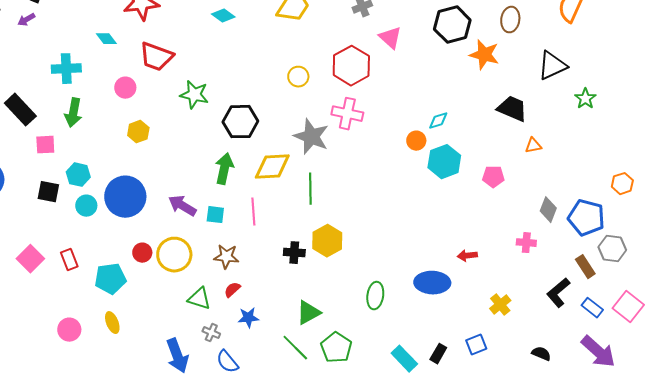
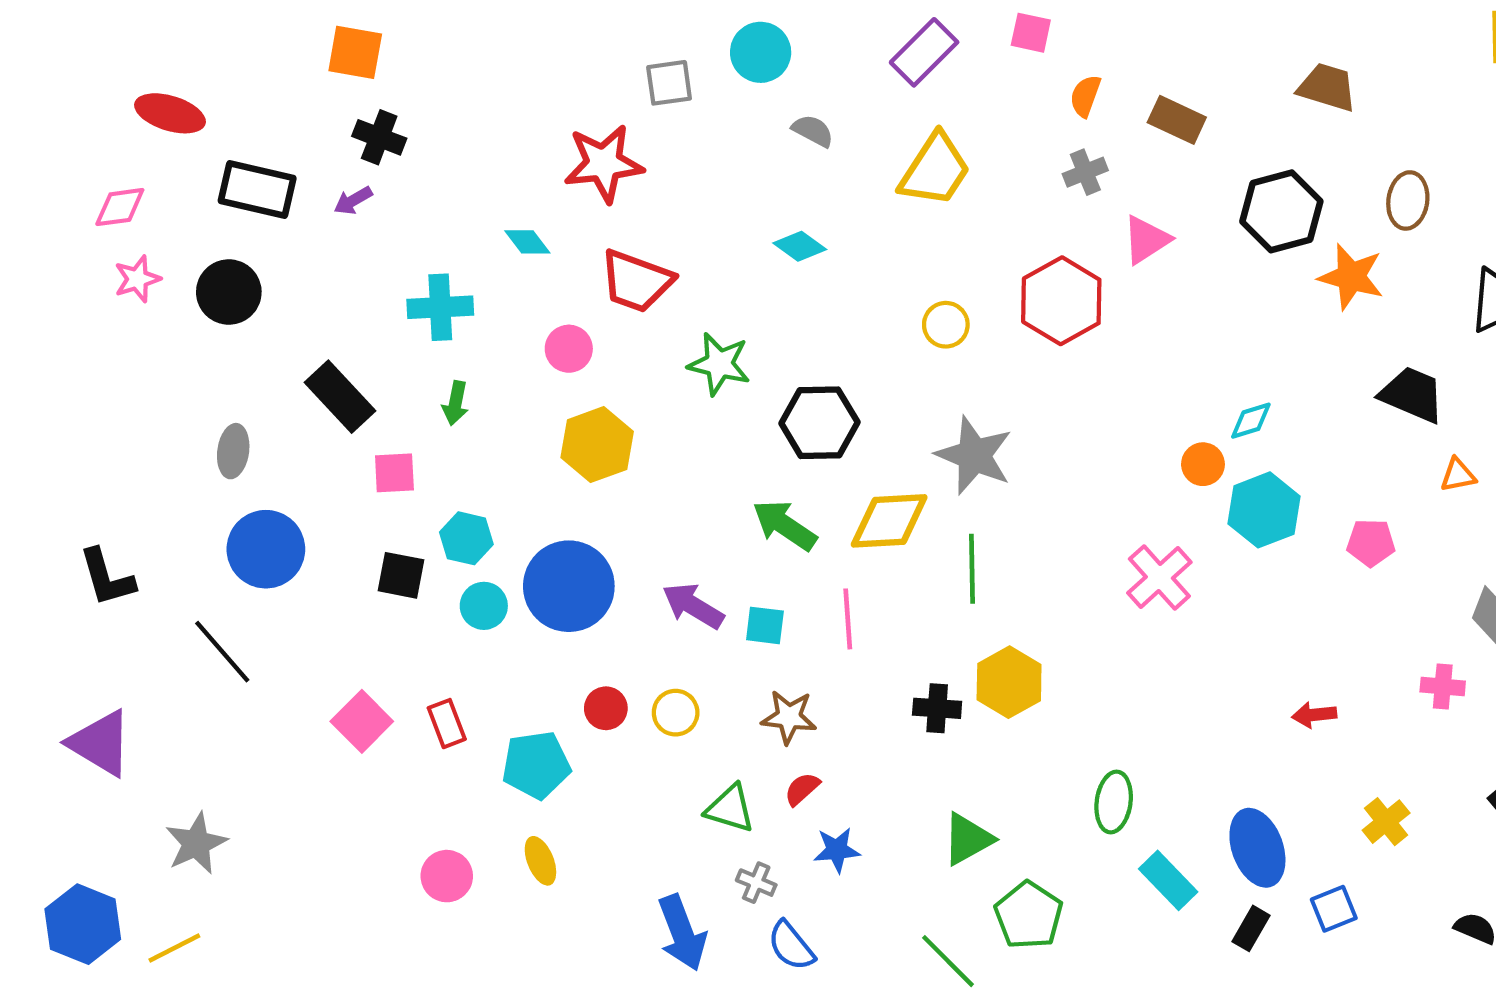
cyan diamond: (223, 16) -> (800, 246), moved
pink triangle: (390, 38) -> (1146, 240), turned 45
green arrow: (73, 113) -> (455, 403), size x0.7
pink cross: (347, 114) -> (1159, 578), moved, turned 36
yellow hexagon: (138, 132) -> (597, 445), size x1.5
green arrow: (224, 169) -> (785, 525), turned -68
yellow circle: (174, 255) -> (676, 713), size x0.6
blue ellipse: (432, 283) -> (1257, 848), moved, turned 68
green line: (295, 348) -> (948, 961), moved
cyan rectangle: (404, 359) -> (1168, 880), moved

